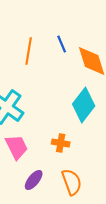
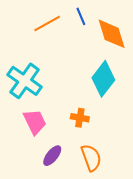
orange line: (29, 51) -> (47, 24), turned 52

